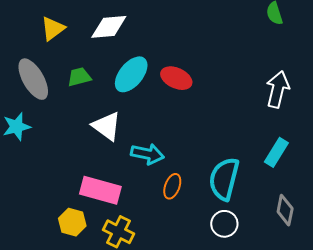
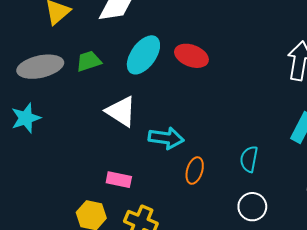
gray ellipse: (33, 79) -> (40, 67), turned -69
cyan semicircle: (224, 179) -> (249, 159), size x0.6
pink rectangle: (100, 190) -> (119, 180), size x0.6

